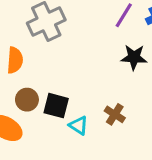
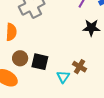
cyan triangle: (79, 125) -> (63, 77), moved, turned 32

